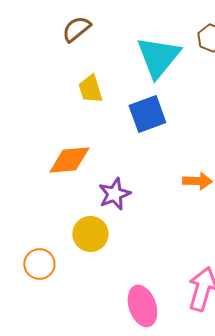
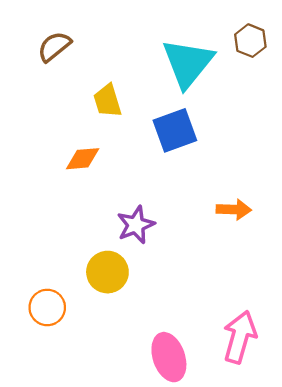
brown semicircle: (76, 29) -> (54, 46), moved
orange diamond: (69, 160) -> (83, 159), moved, size x0.7

